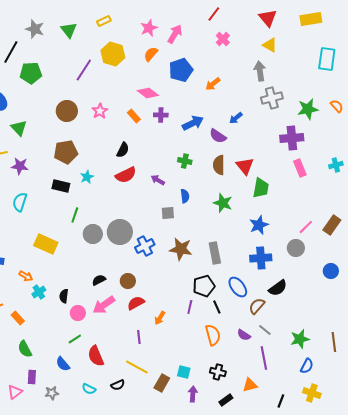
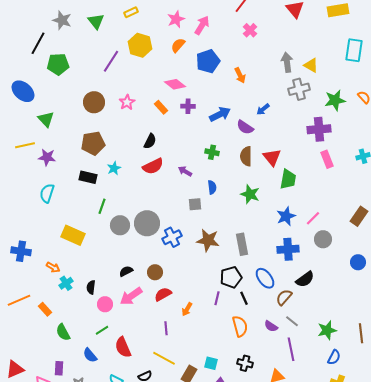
yellow triangle: (270, 45) -> (311, 65), moved
orange arrow: (213, 84) -> (240, 75), turned -77
pink line: (306, 227) -> (313, 218), moved
green semicircle: (25, 349) -> (63, 332), moved

